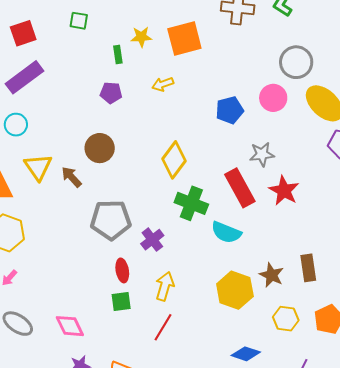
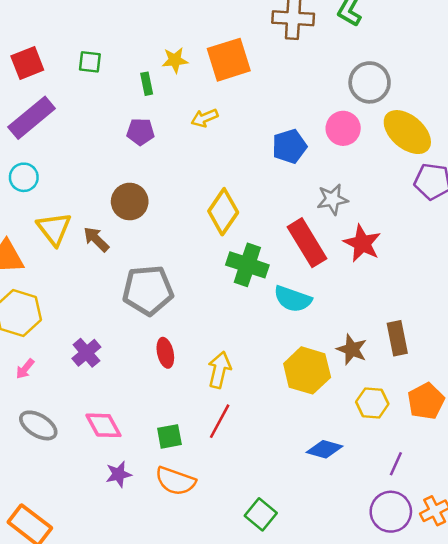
green square: (79, 21) -> (90, 62), moved
purple cross: (152, 240) -> (86, 353), moved
green square: (121, 301) -> (169, 436), moved

